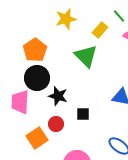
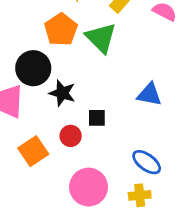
orange pentagon: (35, 50) -> (61, 29), moved
red circle: (56, 124) -> (71, 136), moved

